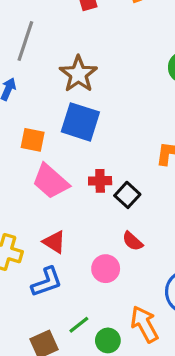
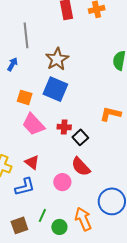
gray line: (25, 41) -> (26, 35), turned -30
red semicircle: (133, 241) -> (81, 167), size x1.5
green line: (79, 325) -> (42, 215), turned -32

